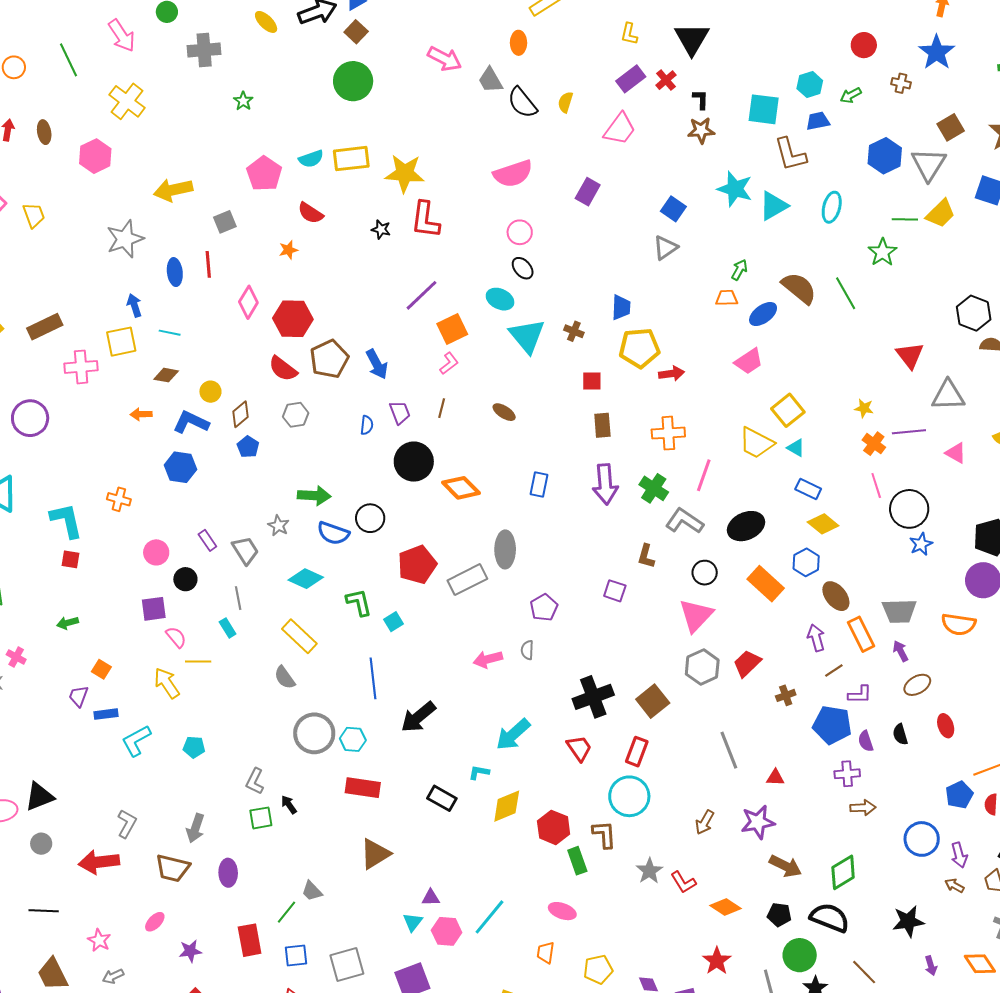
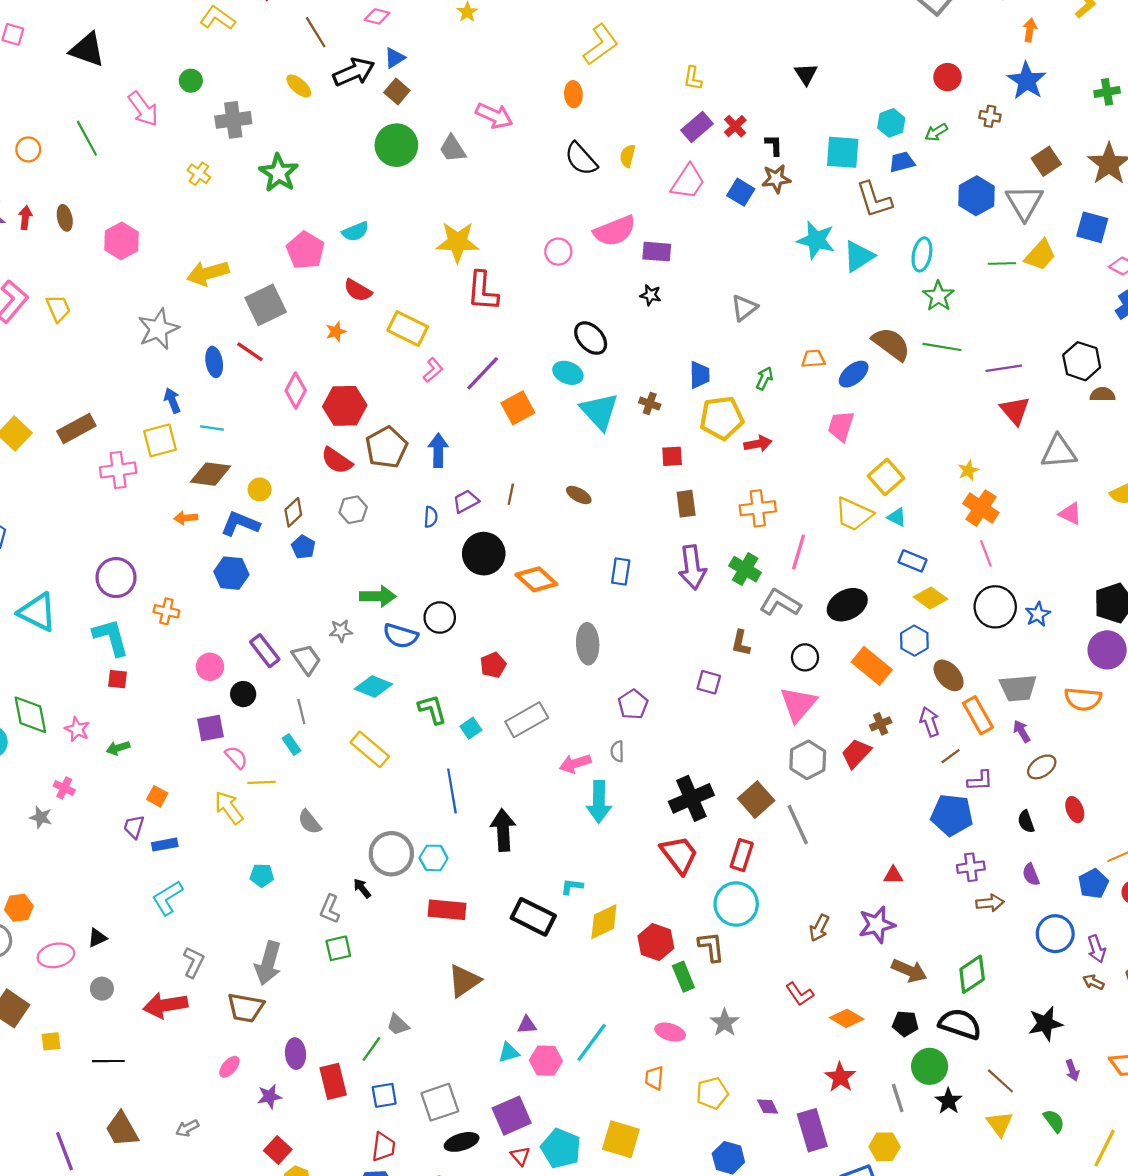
black triangle: (692, 39) -> (806, 74), moved, size x0.6
gray trapezoid: (490, 80) -> (453, 149), moved
yellow cross: (127, 101) -> (199, 174), moved, size x0.6
green star: (243, 101) -> (279, 173), size x1.8
yellow rectangle: (351, 159) -> (408, 329), moved, turned 36
pink semicircle: (513, 174) -> (615, 231), moved
purple rectangle: (588, 192) -> (657, 252), turned 68
blue square: (673, 209) -> (741, 192), moved
gray square: (225, 222) -> (266, 305), size x1.6
black star: (381, 229) -> (651, 295), moved
pink circle: (520, 232) -> (558, 252), moved
green star: (882, 252) -> (938, 296), moved
red line: (208, 264) -> (250, 352), turned -48
black ellipse: (523, 268) -> (591, 338), size x1.4
green arrow: (739, 270) -> (764, 378), moved
green line: (846, 293) -> (942, 347), turned -48
pink trapezoid: (749, 361) -> (841, 426), turned 144
pink L-shape: (449, 363) -> (433, 370), moved
blue arrow: (377, 364) -> (438, 450), turned -148
brown diamond: (166, 375) -> (211, 474), size x1.5
yellow star: (864, 408) -> (968, 470), turned -30
purple trapezoid: (400, 412) -> (466, 501), turned -95
purple circle: (30, 418) -> (116, 578), moved
purple line: (909, 432) -> (1004, 368), moved
orange cross: (874, 444) -> (981, 508), size x1.4
black circle: (909, 509) -> (995, 607), moved
gray star: (278, 526) -> (341, 631), turned -30
purple rectangle: (207, 540) -> (265, 651), size x1.4
red pentagon: (417, 565) -> (493, 665), size x0.6
gray rectangle: (467, 580) -> (527, 720), moved
gray semicircle: (285, 678) -> (309, 822), moved
brown cross: (786, 695) -> (881, 724), moved
black arrow: (418, 717) -> (503, 830), turned 129
cyan arrow: (513, 734) -> (599, 802), moved, turned -45
cyan L-shape: (136, 741) -> (167, 898), moved
purple semicircle: (866, 741) -> (1031, 875), moved
red trapezoid: (579, 748) -> (679, 855), size x1.4
gray line: (729, 750) -> (798, 825), moved
black triangle: (39, 797) -> (97, 938), size x0.6
black rectangle: (442, 798) -> (533, 917), size x1.4
black arrow: (289, 805) -> (362, 888), moved
gray arrow: (195, 828) -> (268, 963), size x1.4
gray star: (649, 871) -> (725, 1023), moved
purple ellipse: (228, 873) -> (295, 1054), moved
cyan triangle: (413, 922) -> (509, 1052), turned 40
pink star: (99, 940) -> (77, 729), moved

